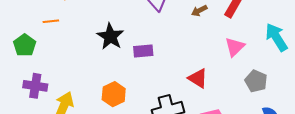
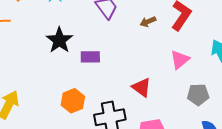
gray pentagon: (256, 81) -> (198, 95), turned -30
orange hexagon: (114, 94) -> (73, 101), moved

